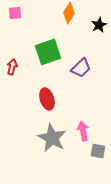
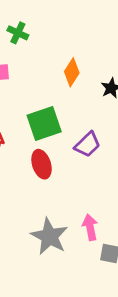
red ellipse: (47, 99) -> (42, 164), moved

